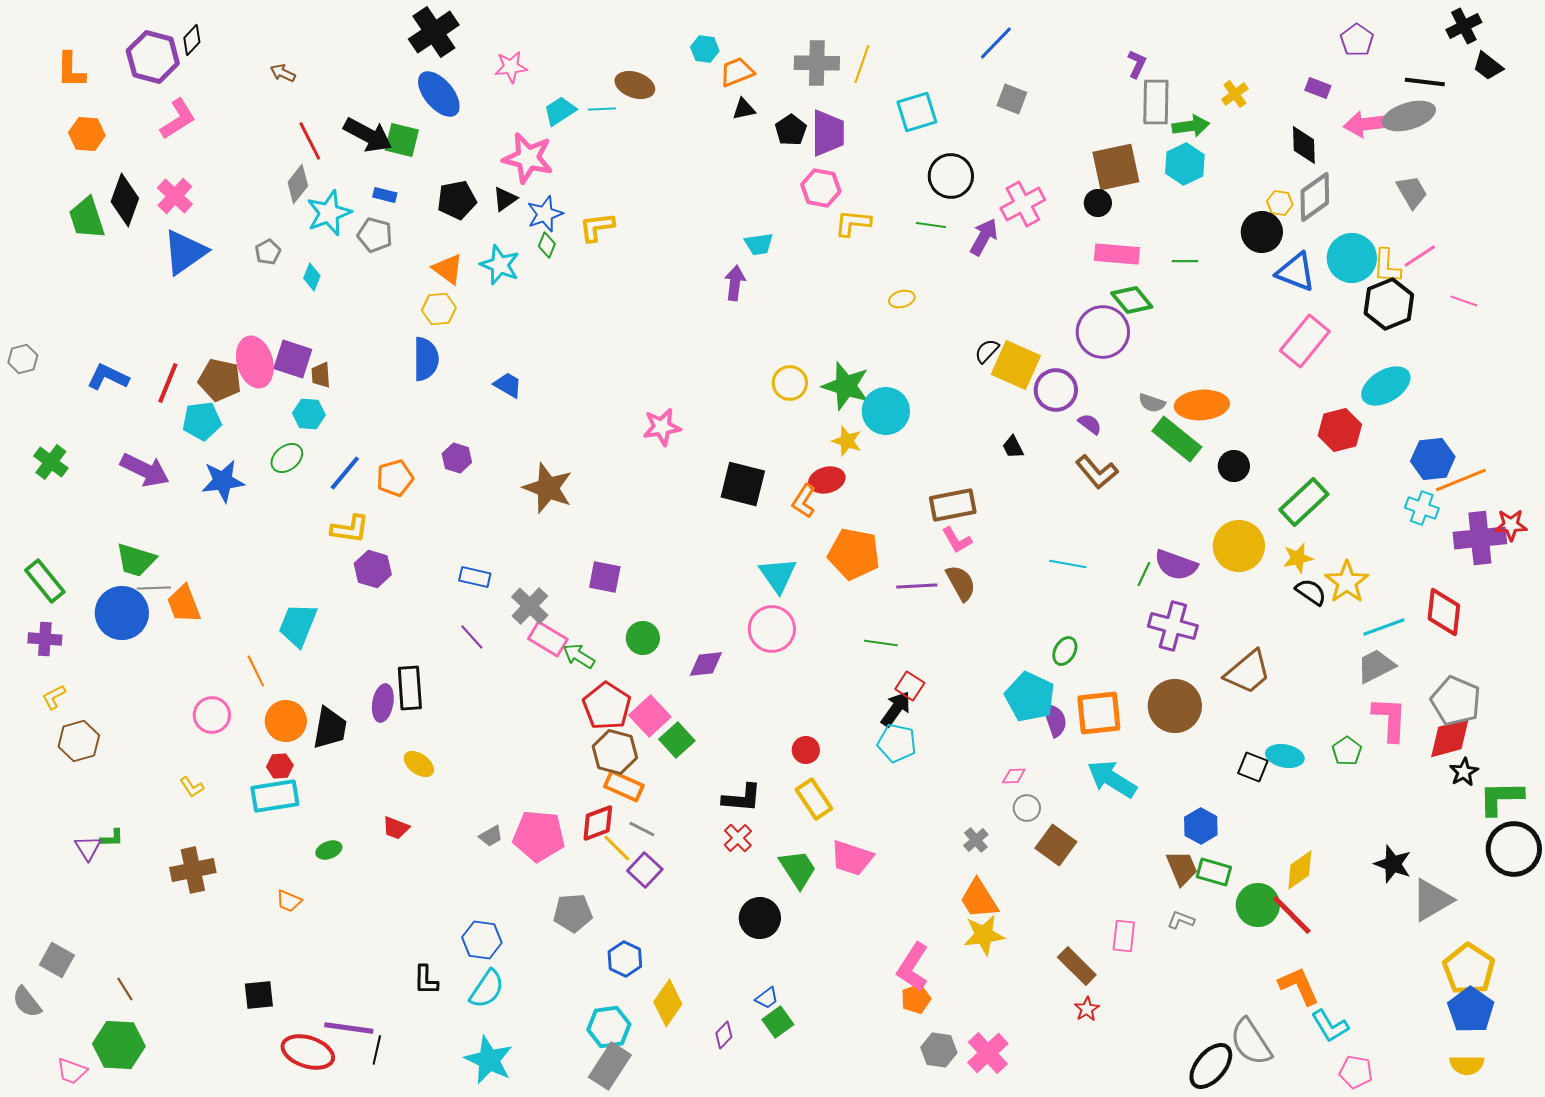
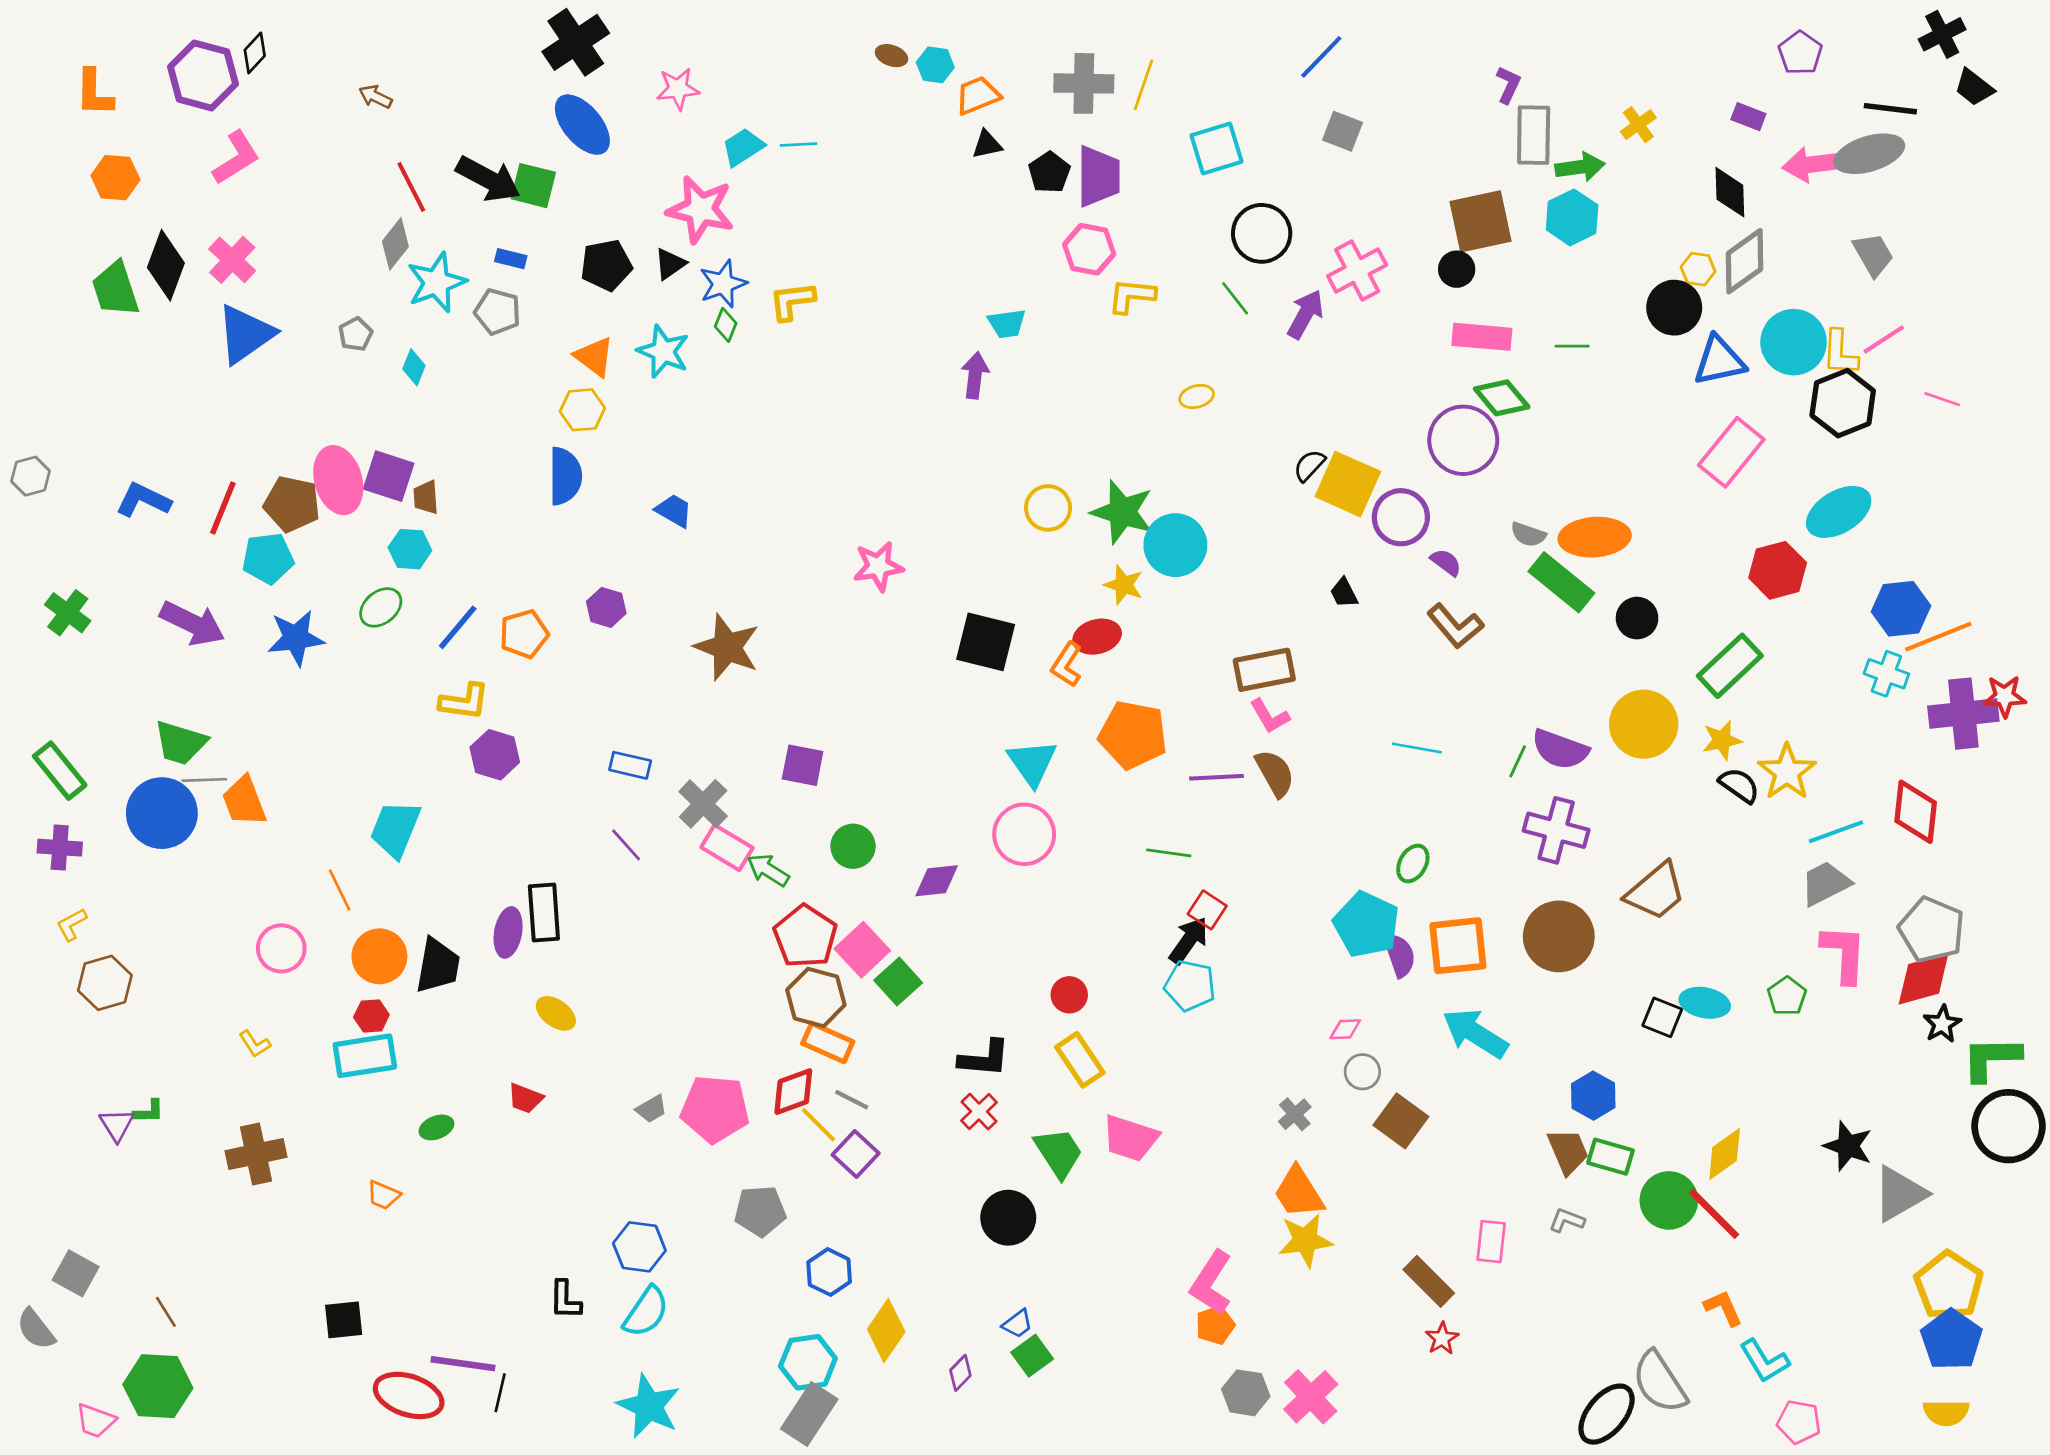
brown ellipse: (635, 85) -> (891, 56), moved, size x0.6
green line: (931, 225) -> (1235, 298), turned 44
blue triangle: (1296, 272) -> (1719, 361), turned -33
orange L-shape: (1299, 986) -> (1723, 1308), size x0.7

